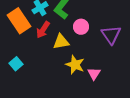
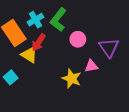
yellow triangle: (61, 42) -> (29, 55), moved, turned 42
pink triangle: (94, 74) -> (91, 66), moved, turned 48

